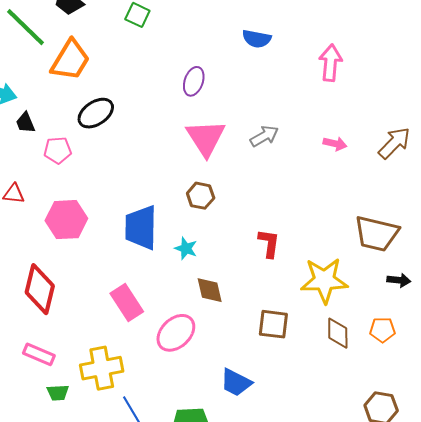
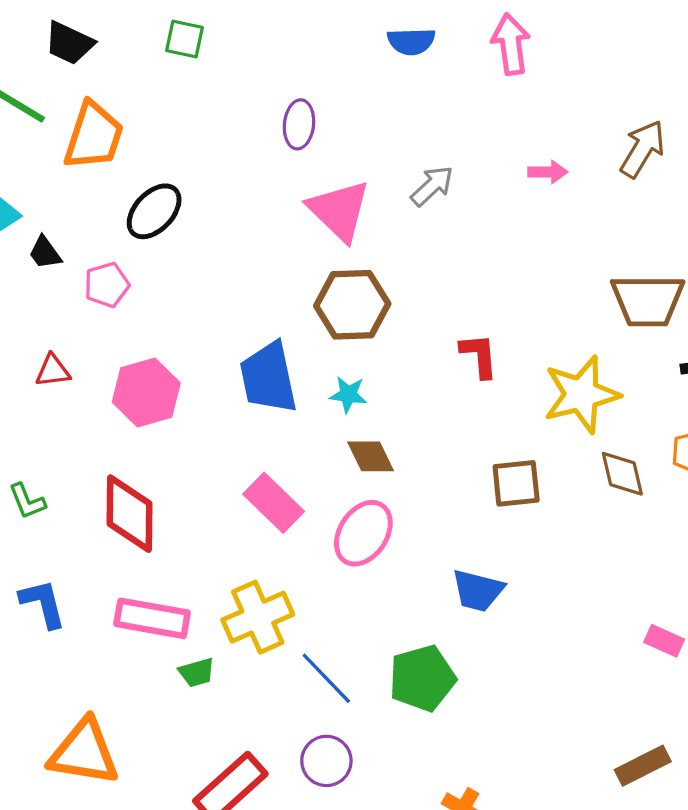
blue semicircle: (257, 39) -> (411, 41), moved
brown hexagon: (201, 196) -> (352, 305), size x1.6
brown diamond: (210, 290) -> (371, 456), moved
pink rectangle: (39, 354) -> (152, 618), size x1.4

